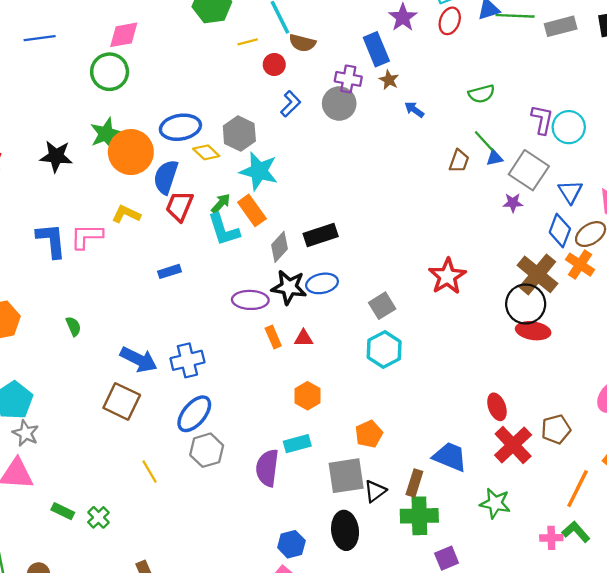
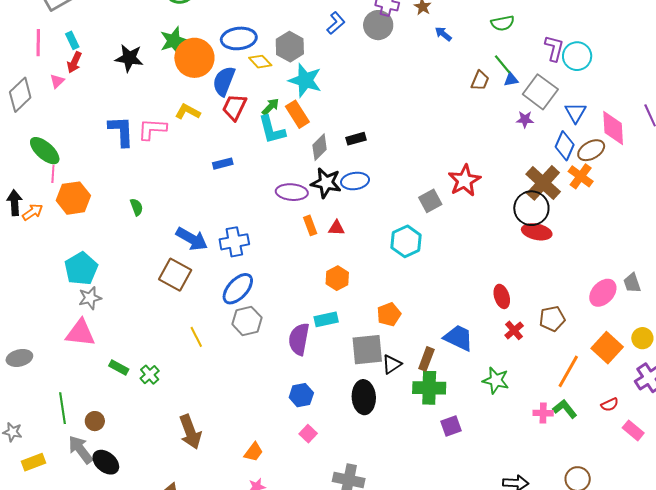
black rectangle: (321, 235) -> (356, 139), size x0.7
gray square: (382, 306) -> (430, 201), moved
gray star: (26, 433) -> (90, 298), turned 30
red cross: (513, 445) -> (514, 330), size x0.6
blue hexagon: (291, 544) -> (301, 395), moved

